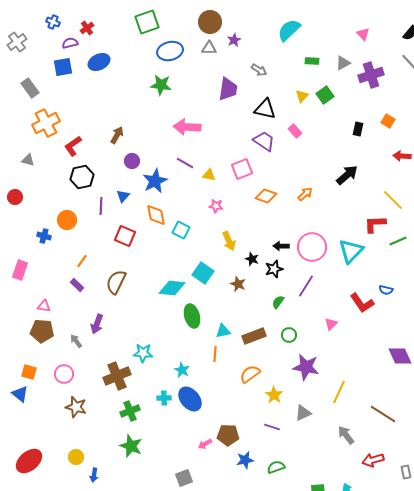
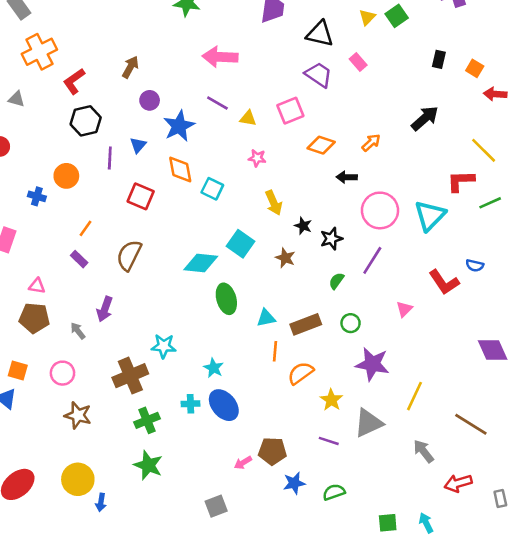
orange square: (388, 121) -> (475, 68), moved
black arrow: (281, 246) -> (347, 177), moved
orange line: (215, 354) -> (275, 351), moved
gray triangle: (303, 413) -> (368, 423), size x1.4
yellow circle: (76, 457) -> (78, 479), size x1.6

